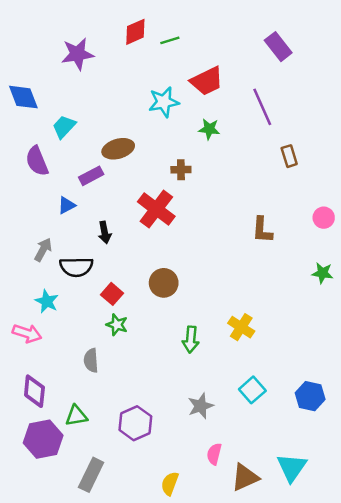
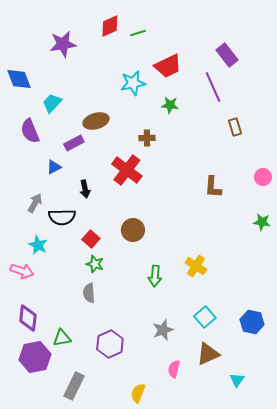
purple rectangle: (278, 47) -> (227, 55), moved
gray semicircle: (91, 360) -> (89, 293), moved
cyan triangle: (292, 467) -> (237, 380), size x0.6
brown triangle: (245, 477) -> (208, 354), moved

